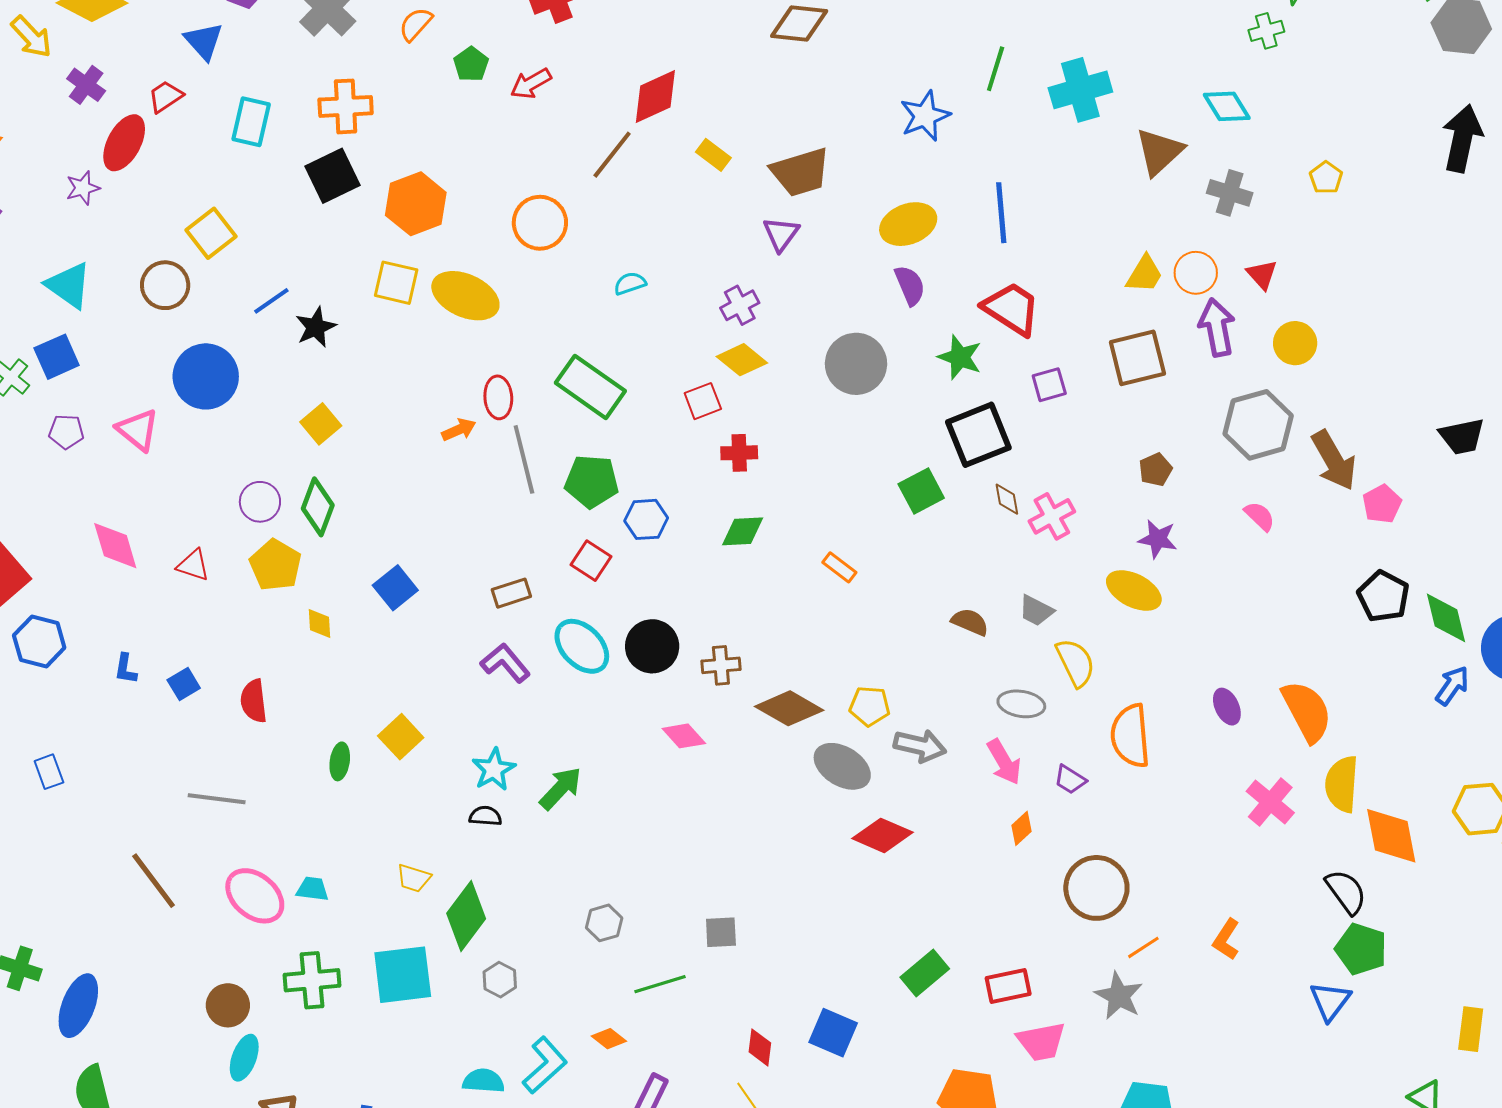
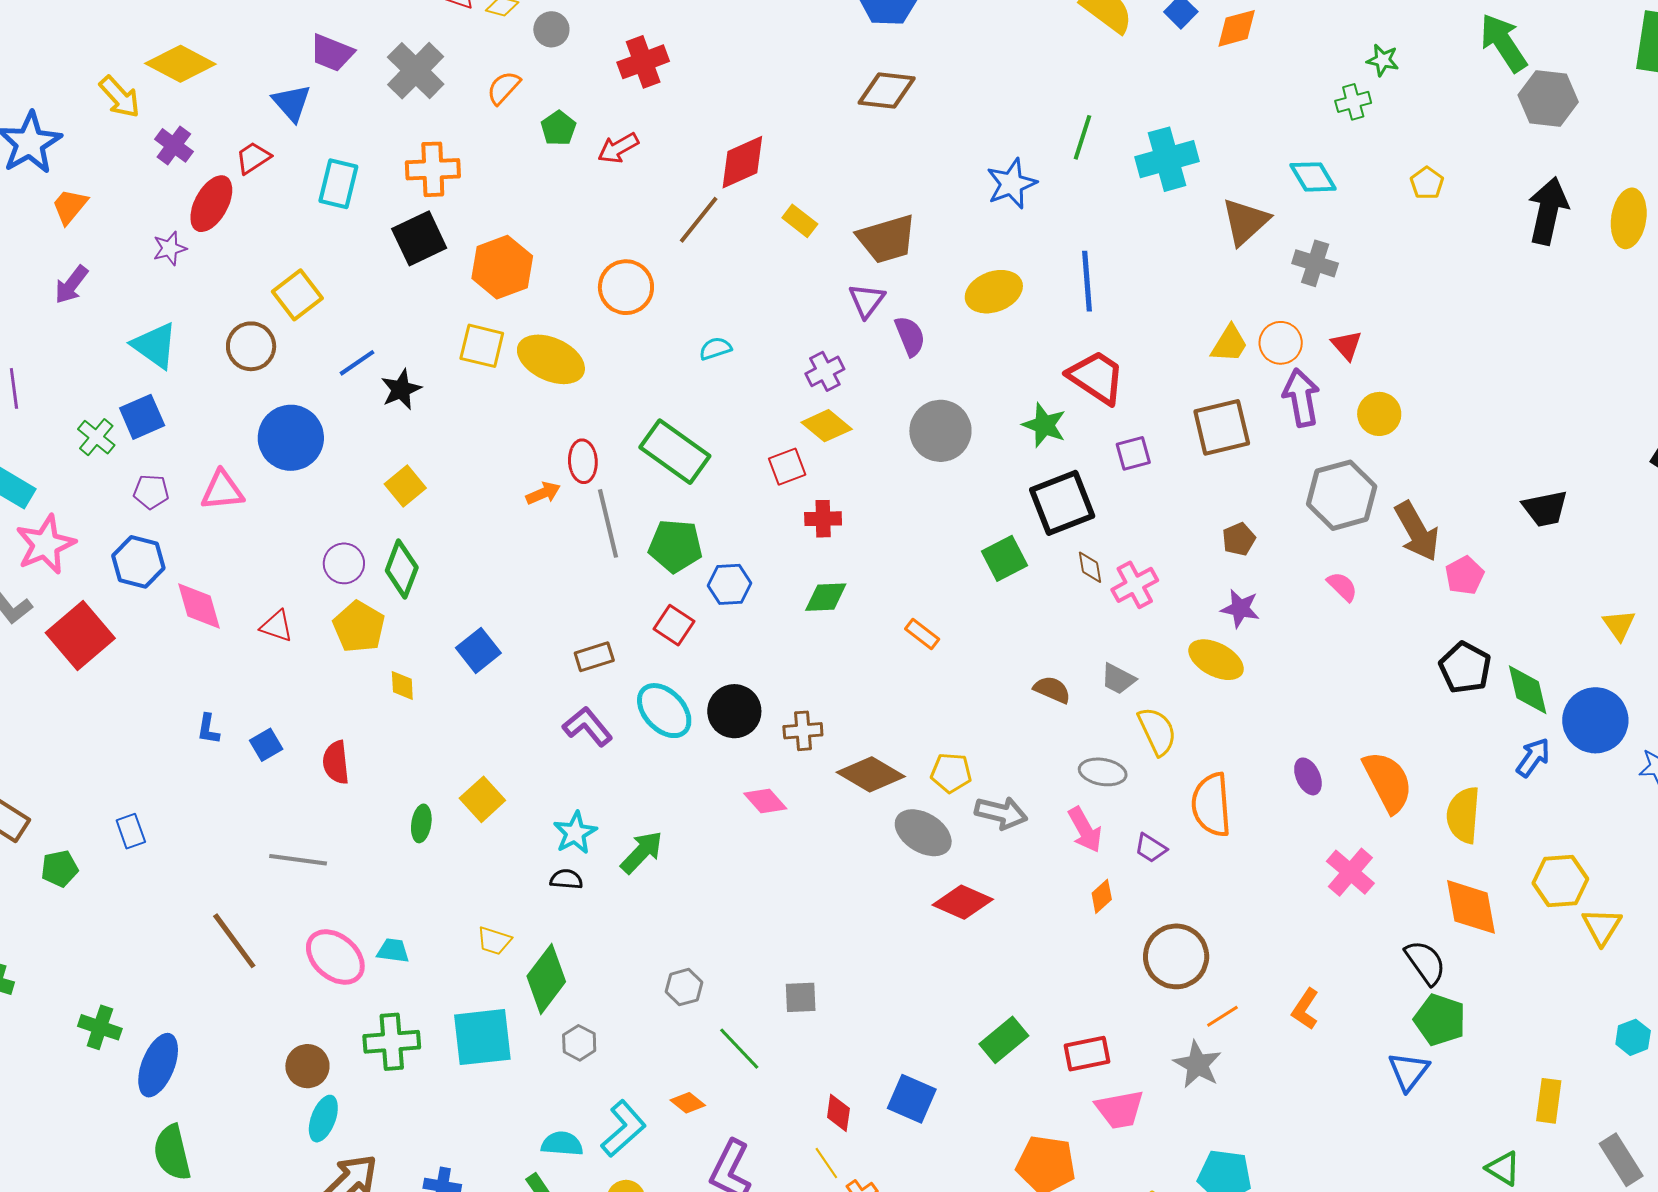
yellow pentagon: (1326, 178) -> (1427, 183), moved
purple semicircle: (910, 285) -> (910, 336), moved
pink triangle: (138, 430) -> (222, 490), turned -45
blue hexagon: (39, 642) -> (138, 562), moved
yellow semicircle: (1342, 784) -> (1463, 815), moved
green line: (660, 984) -> (739, 1049), turned 63

